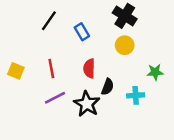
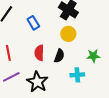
black semicircle: (108, 87) -> (59, 56), moved

